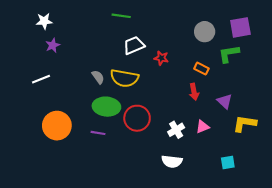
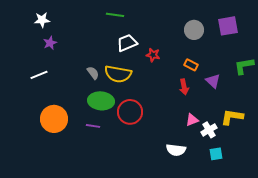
green L-shape: (229, 54) -> (244, 66), moved
purple triangle: (225, 101) -> (213, 81), moved
white cross: (176, 130) -> (209, 130), moved
white semicircle: (172, 161) -> (176, 150), moved

